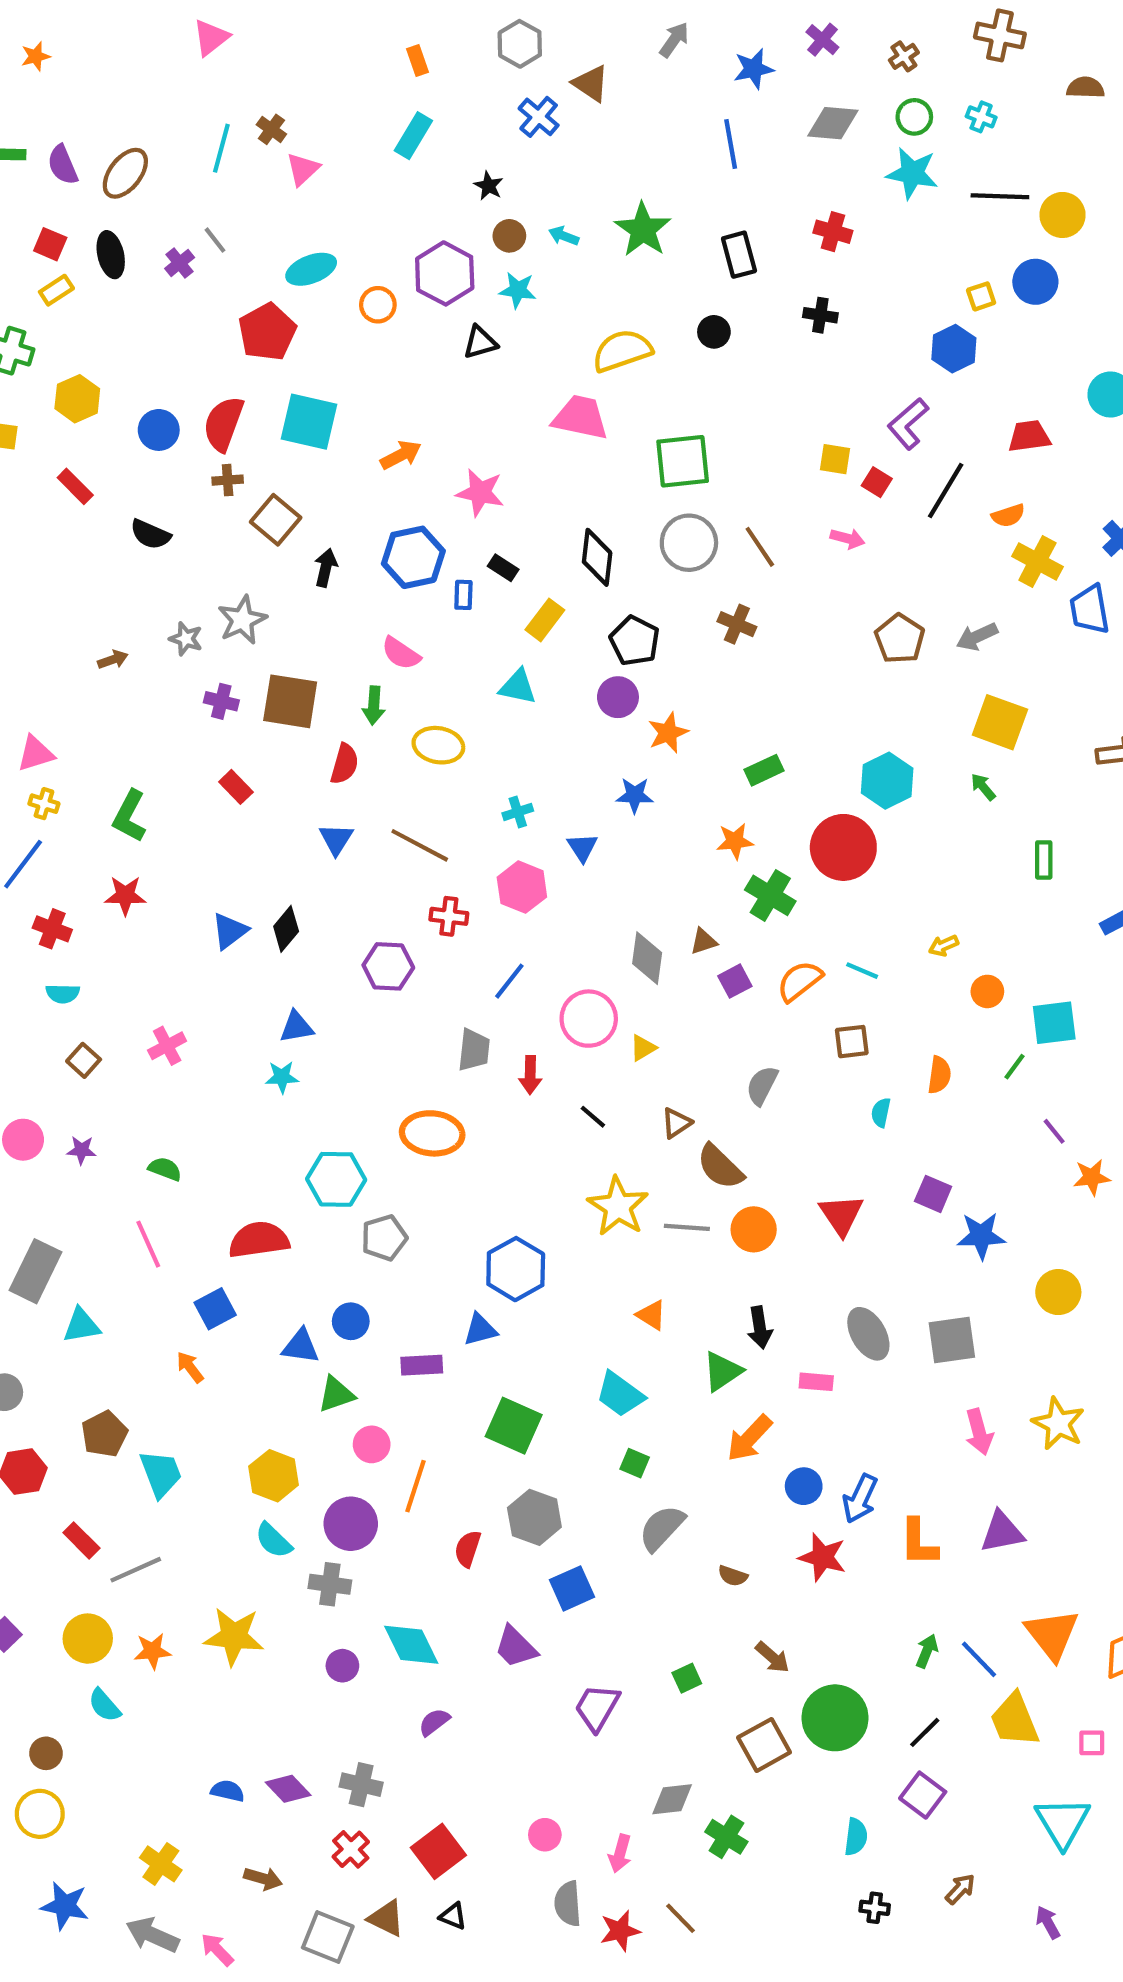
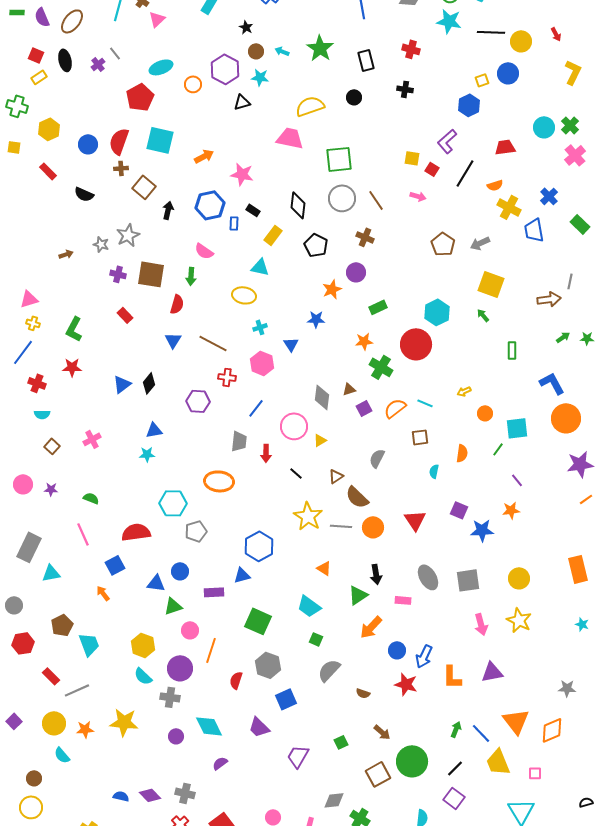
purple circle: (618, 697) -> (356, 272), moved
yellow ellipse: (438, 745) -> (244, 295), moved
orange star: (1092, 1177) -> (511, 510), moved
yellow circle: (1058, 1292) -> (519, 578), moved

